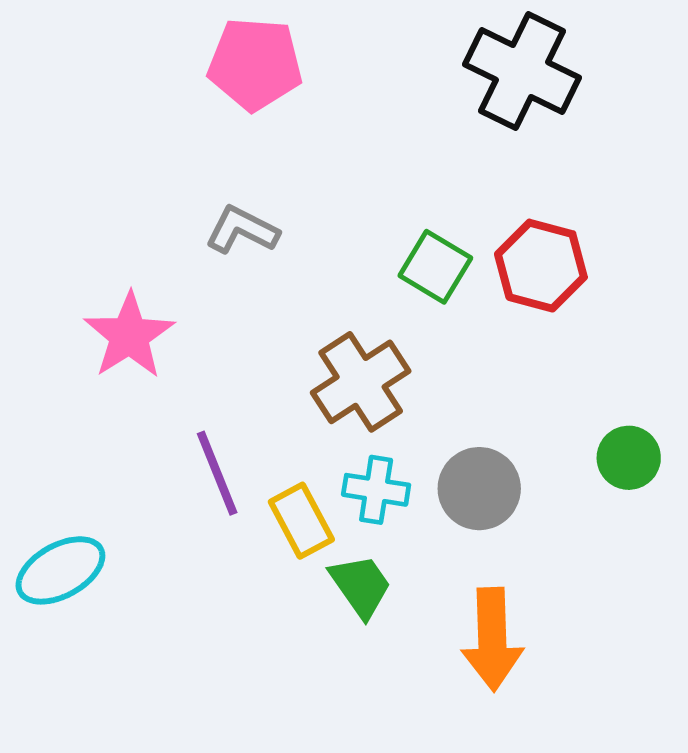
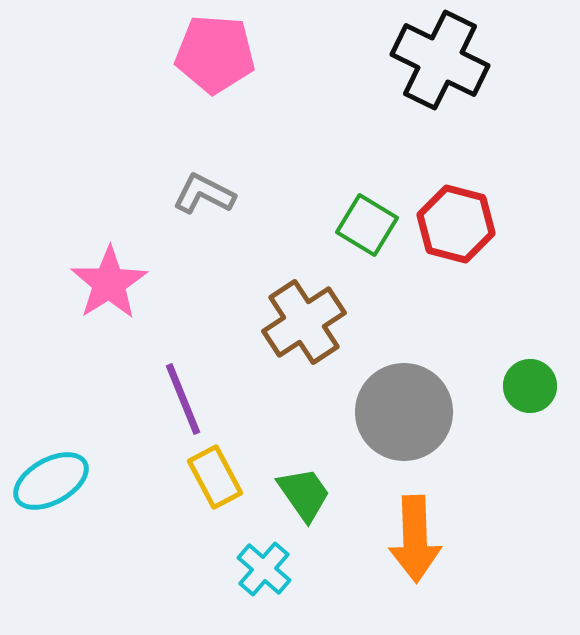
gray circle: (479, 489) -> (404, 412), size x1.4
cyan cross: (376, 490) -> (264, 569), moved, turned 32
yellow rectangle: (301, 521) -> (215, 477), moved

